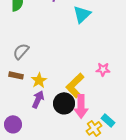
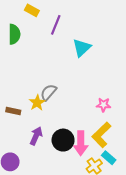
gray semicircle: (21, 51) -> (49, 92), moved
yellow star: (39, 80) -> (37, 103), moved
yellow L-shape: (75, 85) -> (101, 135), moved

